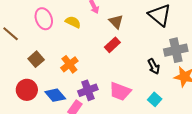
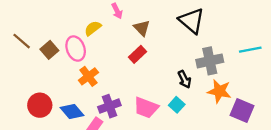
pink ellipse: (44, 19) -> (76, 49), moved
yellow semicircle: (73, 22) -> (93, 28), turned -63
brown square: (36, 59) -> (49, 50), moved
cyan square: (155, 99) -> (177, 105), moved

